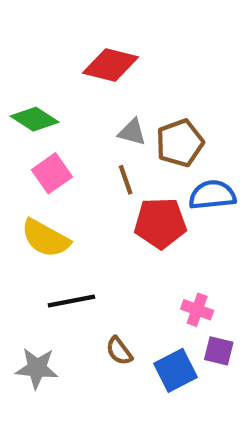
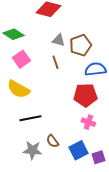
red pentagon: (160, 223) -> (85, 95), moved
purple square: (219, 351) -> (98, 157), moved, turned -32
gray star: (37, 368) -> (32, 150), moved

